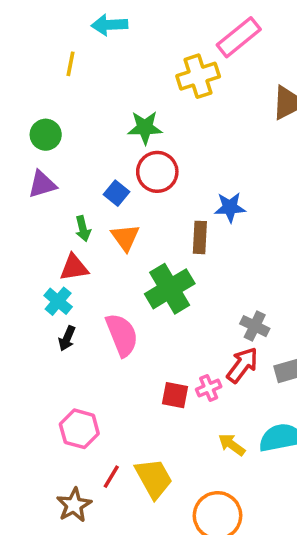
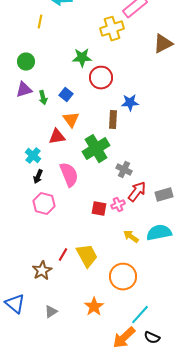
red circle: (157, 172) -> (101, 78), moved
green arrow: (83, 229) -> (43, 98), moved
red triangle: (74, 268) -> (57, 137), moved
gray cross: (255, 326) -> (124, 170), moved
pink hexagon: (79, 429) -> (44, 204), moved

